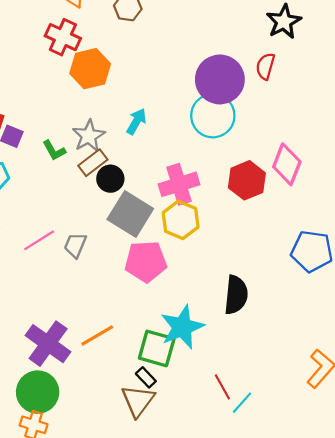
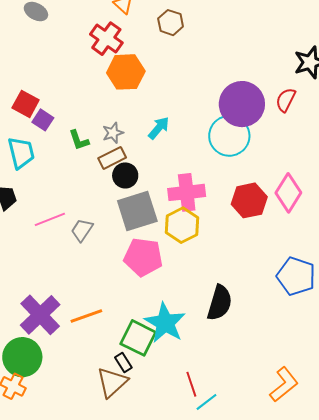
gray star: (89, 136) -> (113, 133), size x0.7
gray square: (130, 214) -> (137, 211), turned 30
cyan star: (182, 327) -> (165, 323), turned -30

